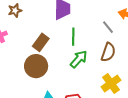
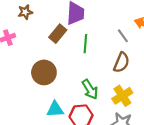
brown rectangle: (41, 42) -> (58, 34), moved
green arrow: (79, 59) -> (90, 89), moved, turned 102

